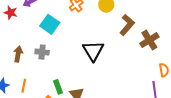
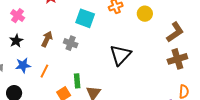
cyan square: (50, 24) -> (85, 18), turned -30
brown L-shape: (127, 25) -> (175, 32), moved

